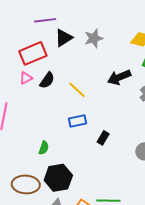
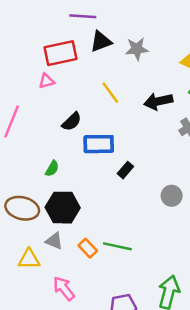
black semicircle: (47, 80) -> (72, 122), moved
yellow line: (77, 90) -> (110, 93), moved
blue rectangle: (78, 121) -> (99, 144), size x1.4

